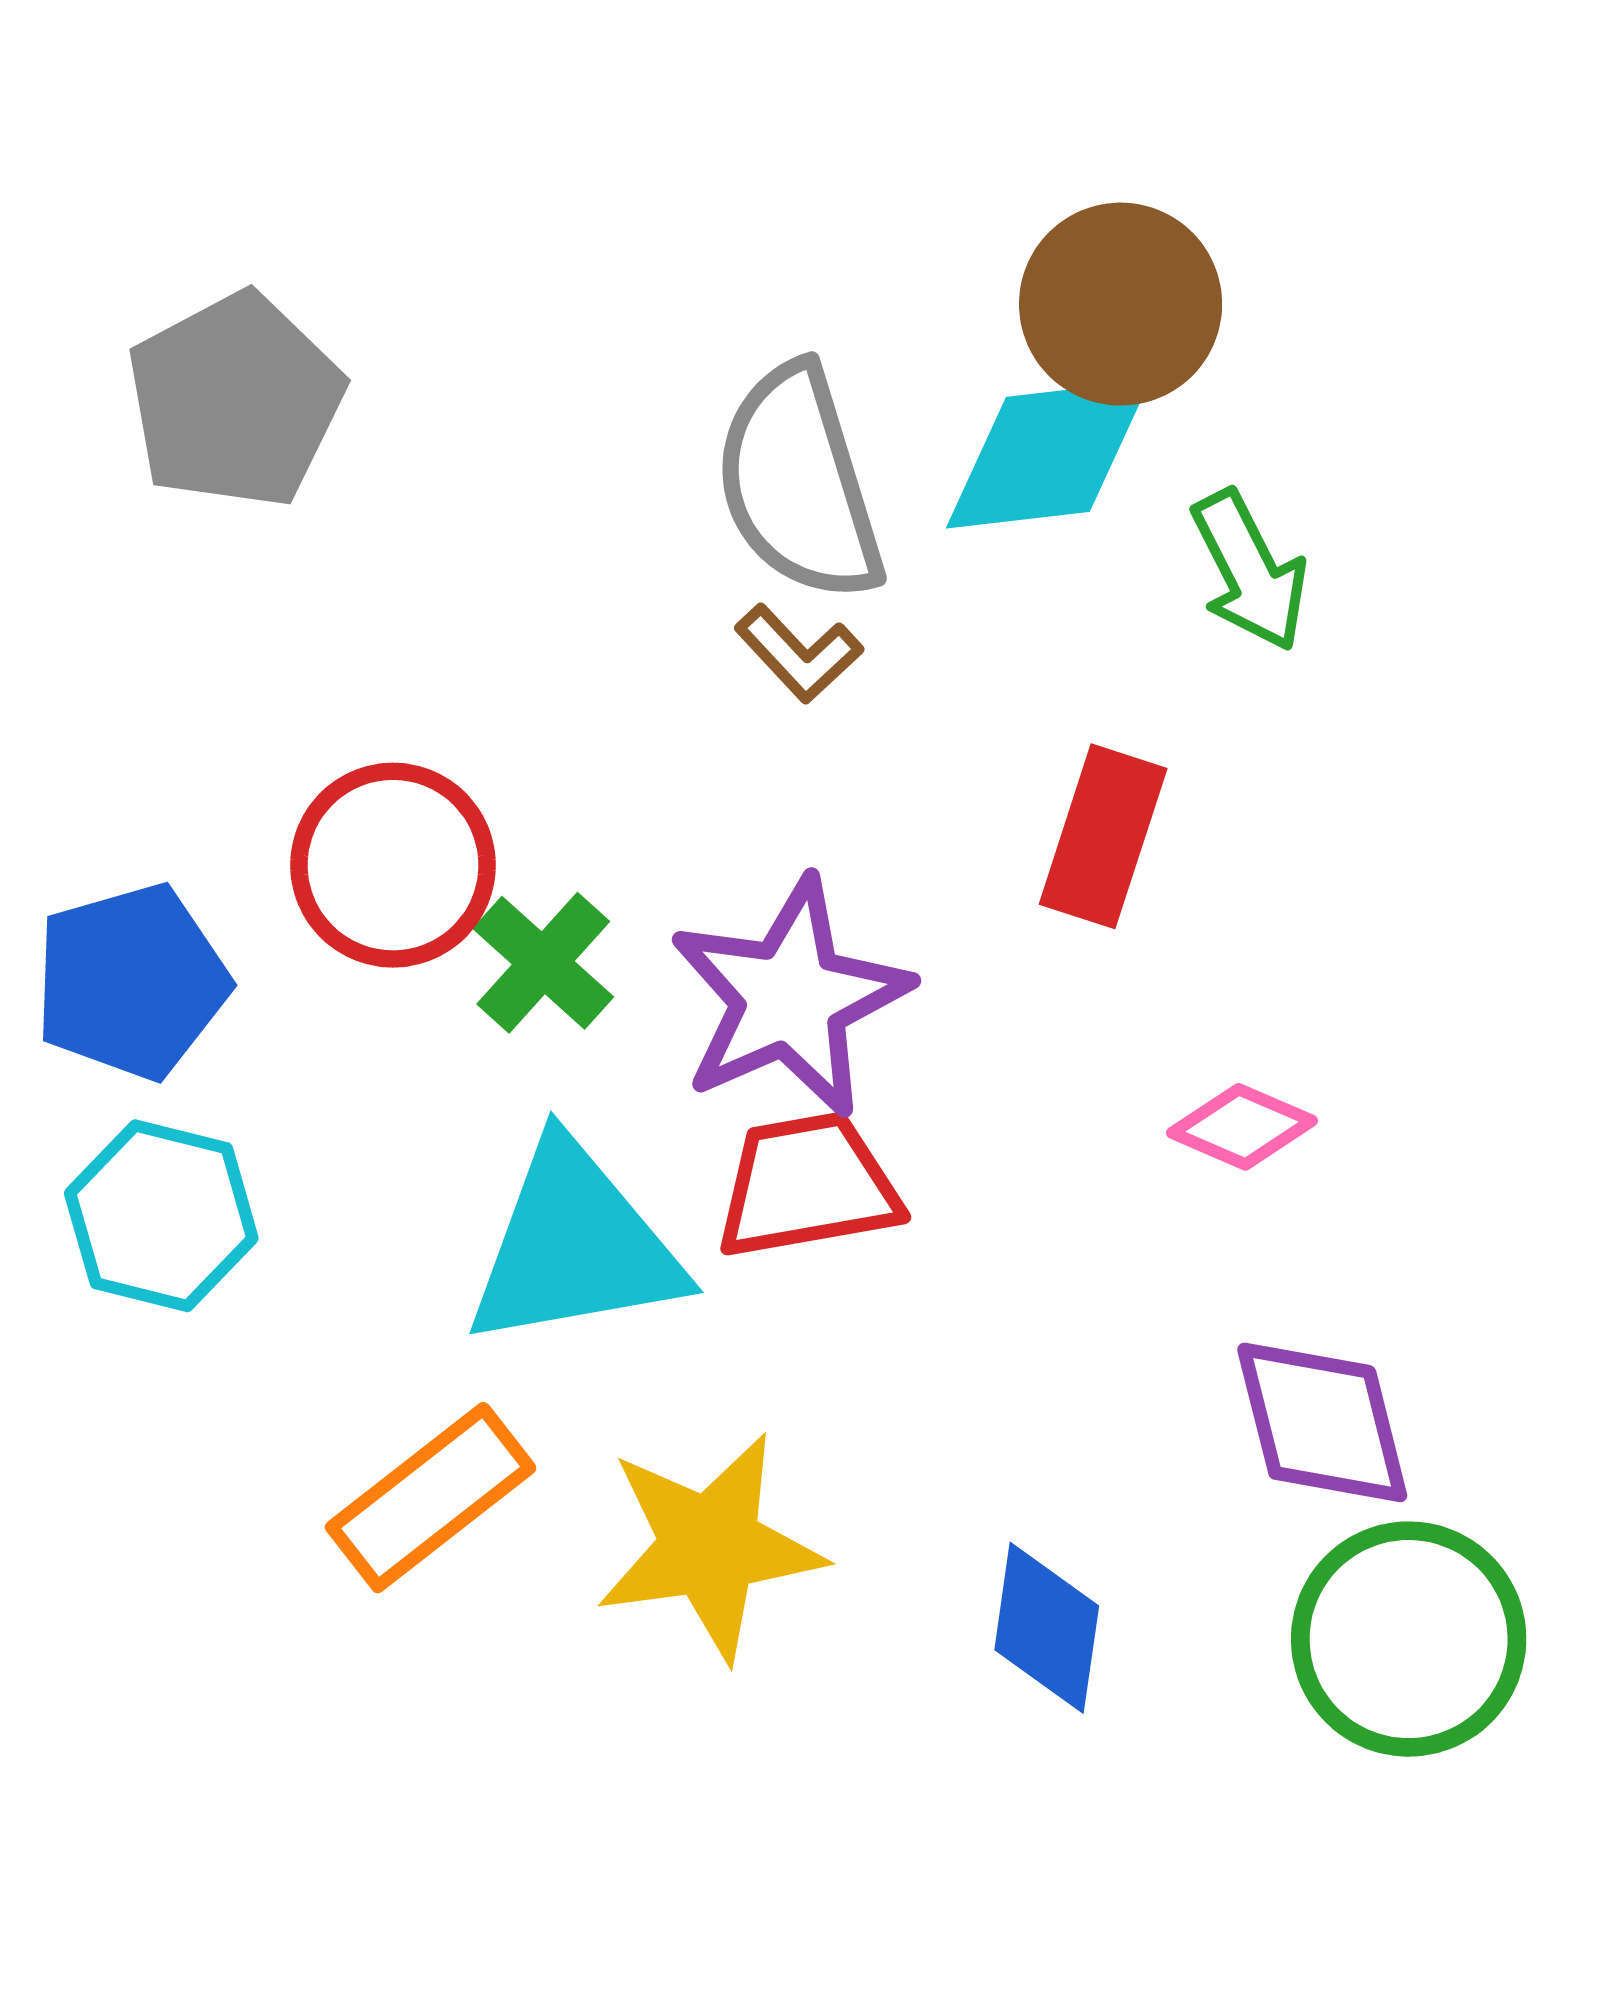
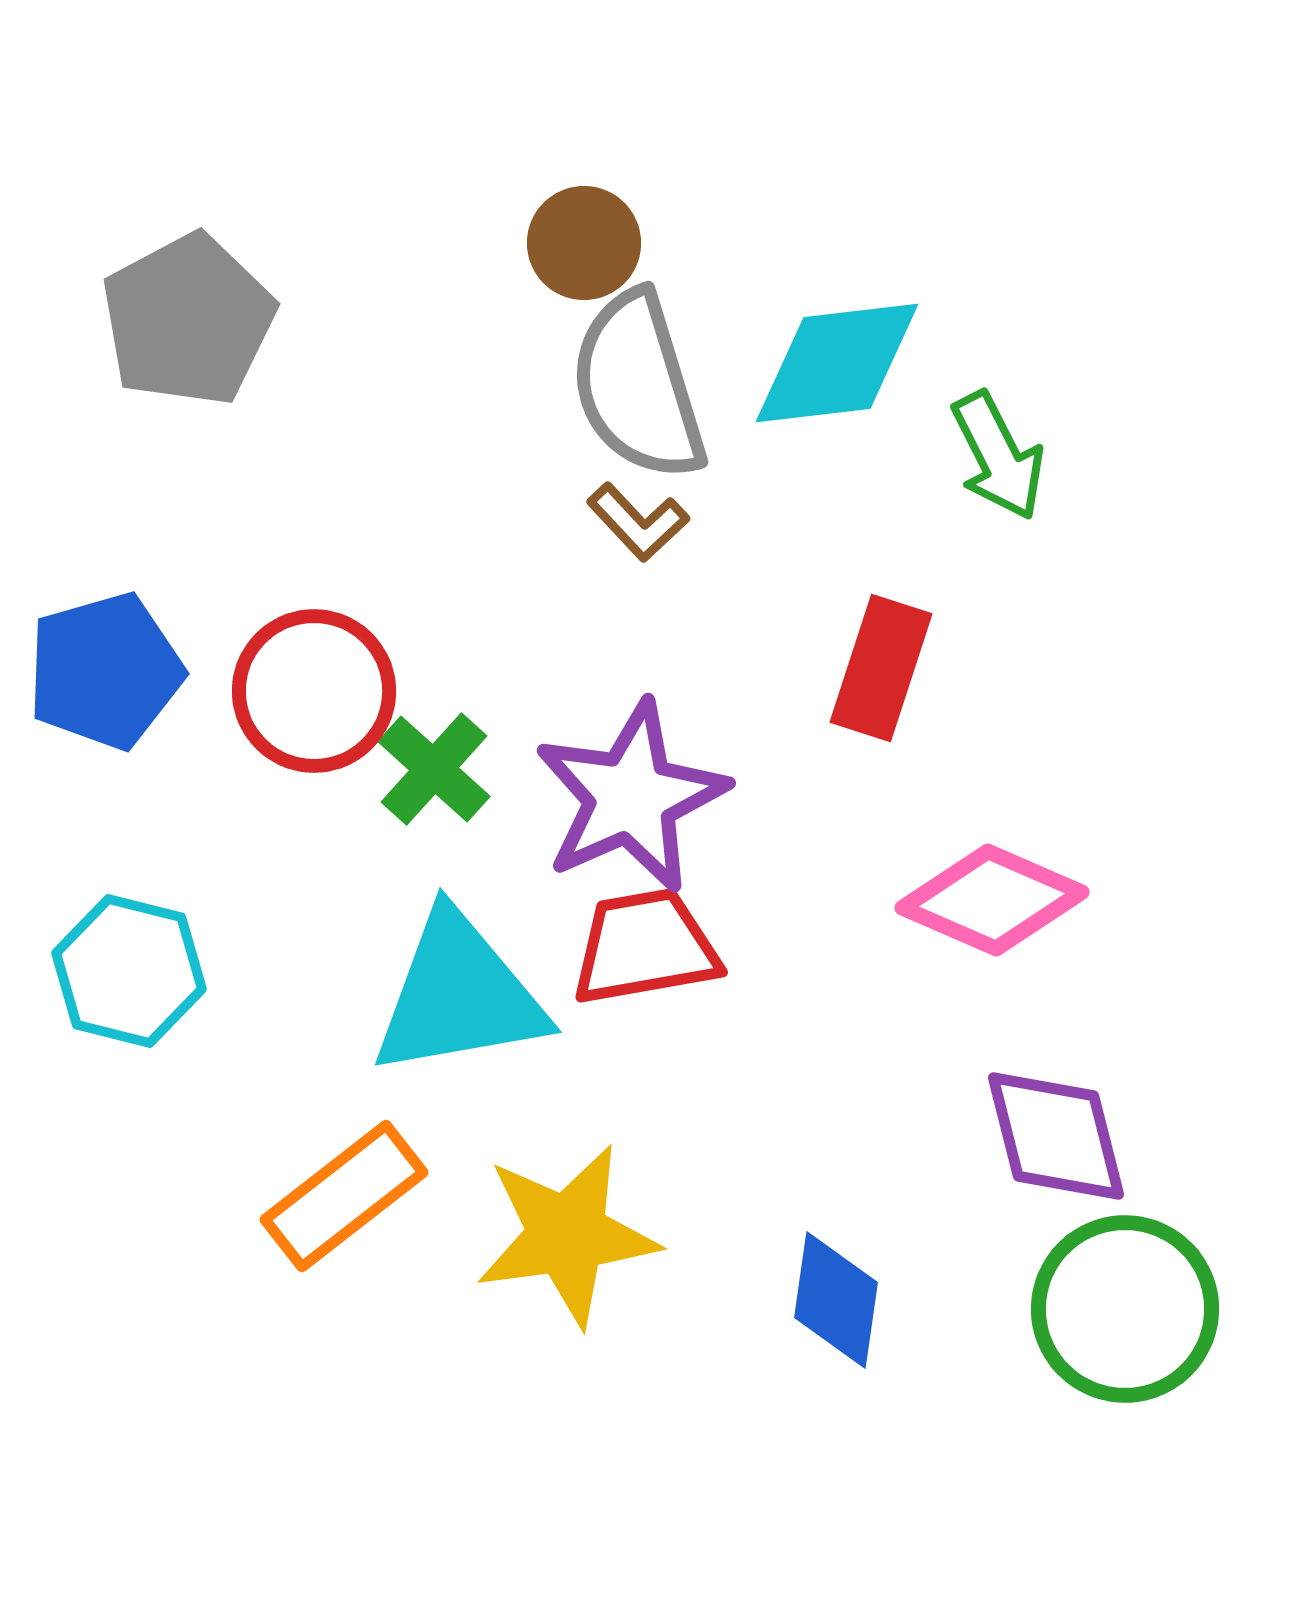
brown circle: (1121, 304) -> (584, 243), moved, size x0.7
blue pentagon: (131, 982) -> (105, 671), moved
pink diamond: (1242, 1127) -> (992, 900), size x1.6

